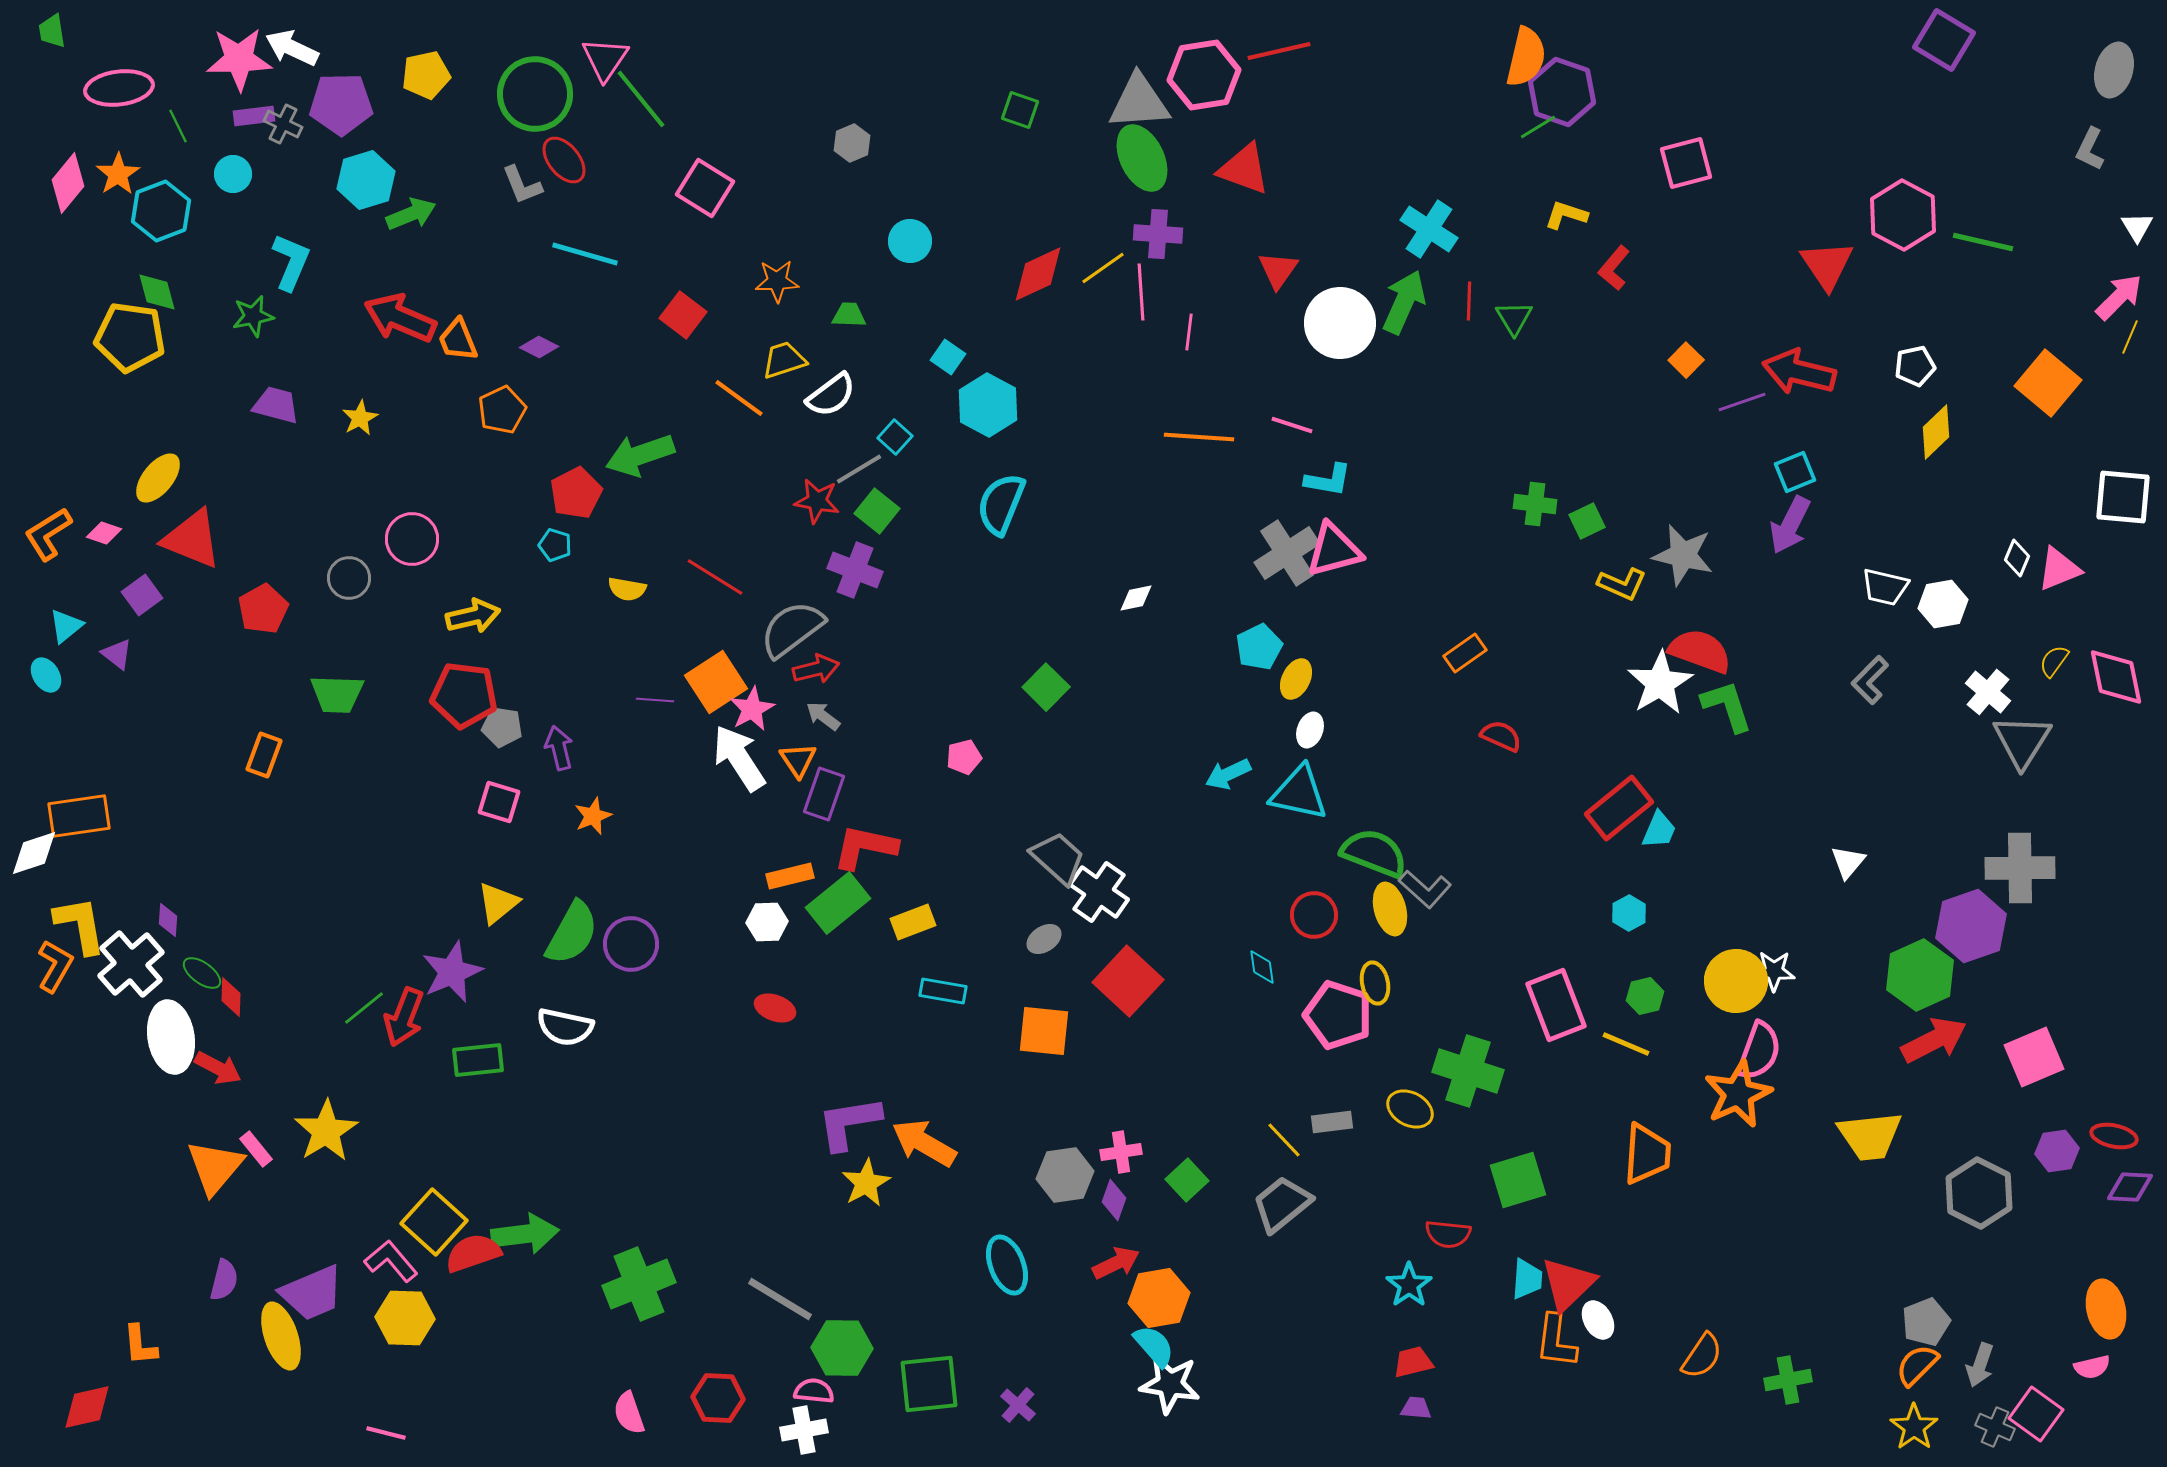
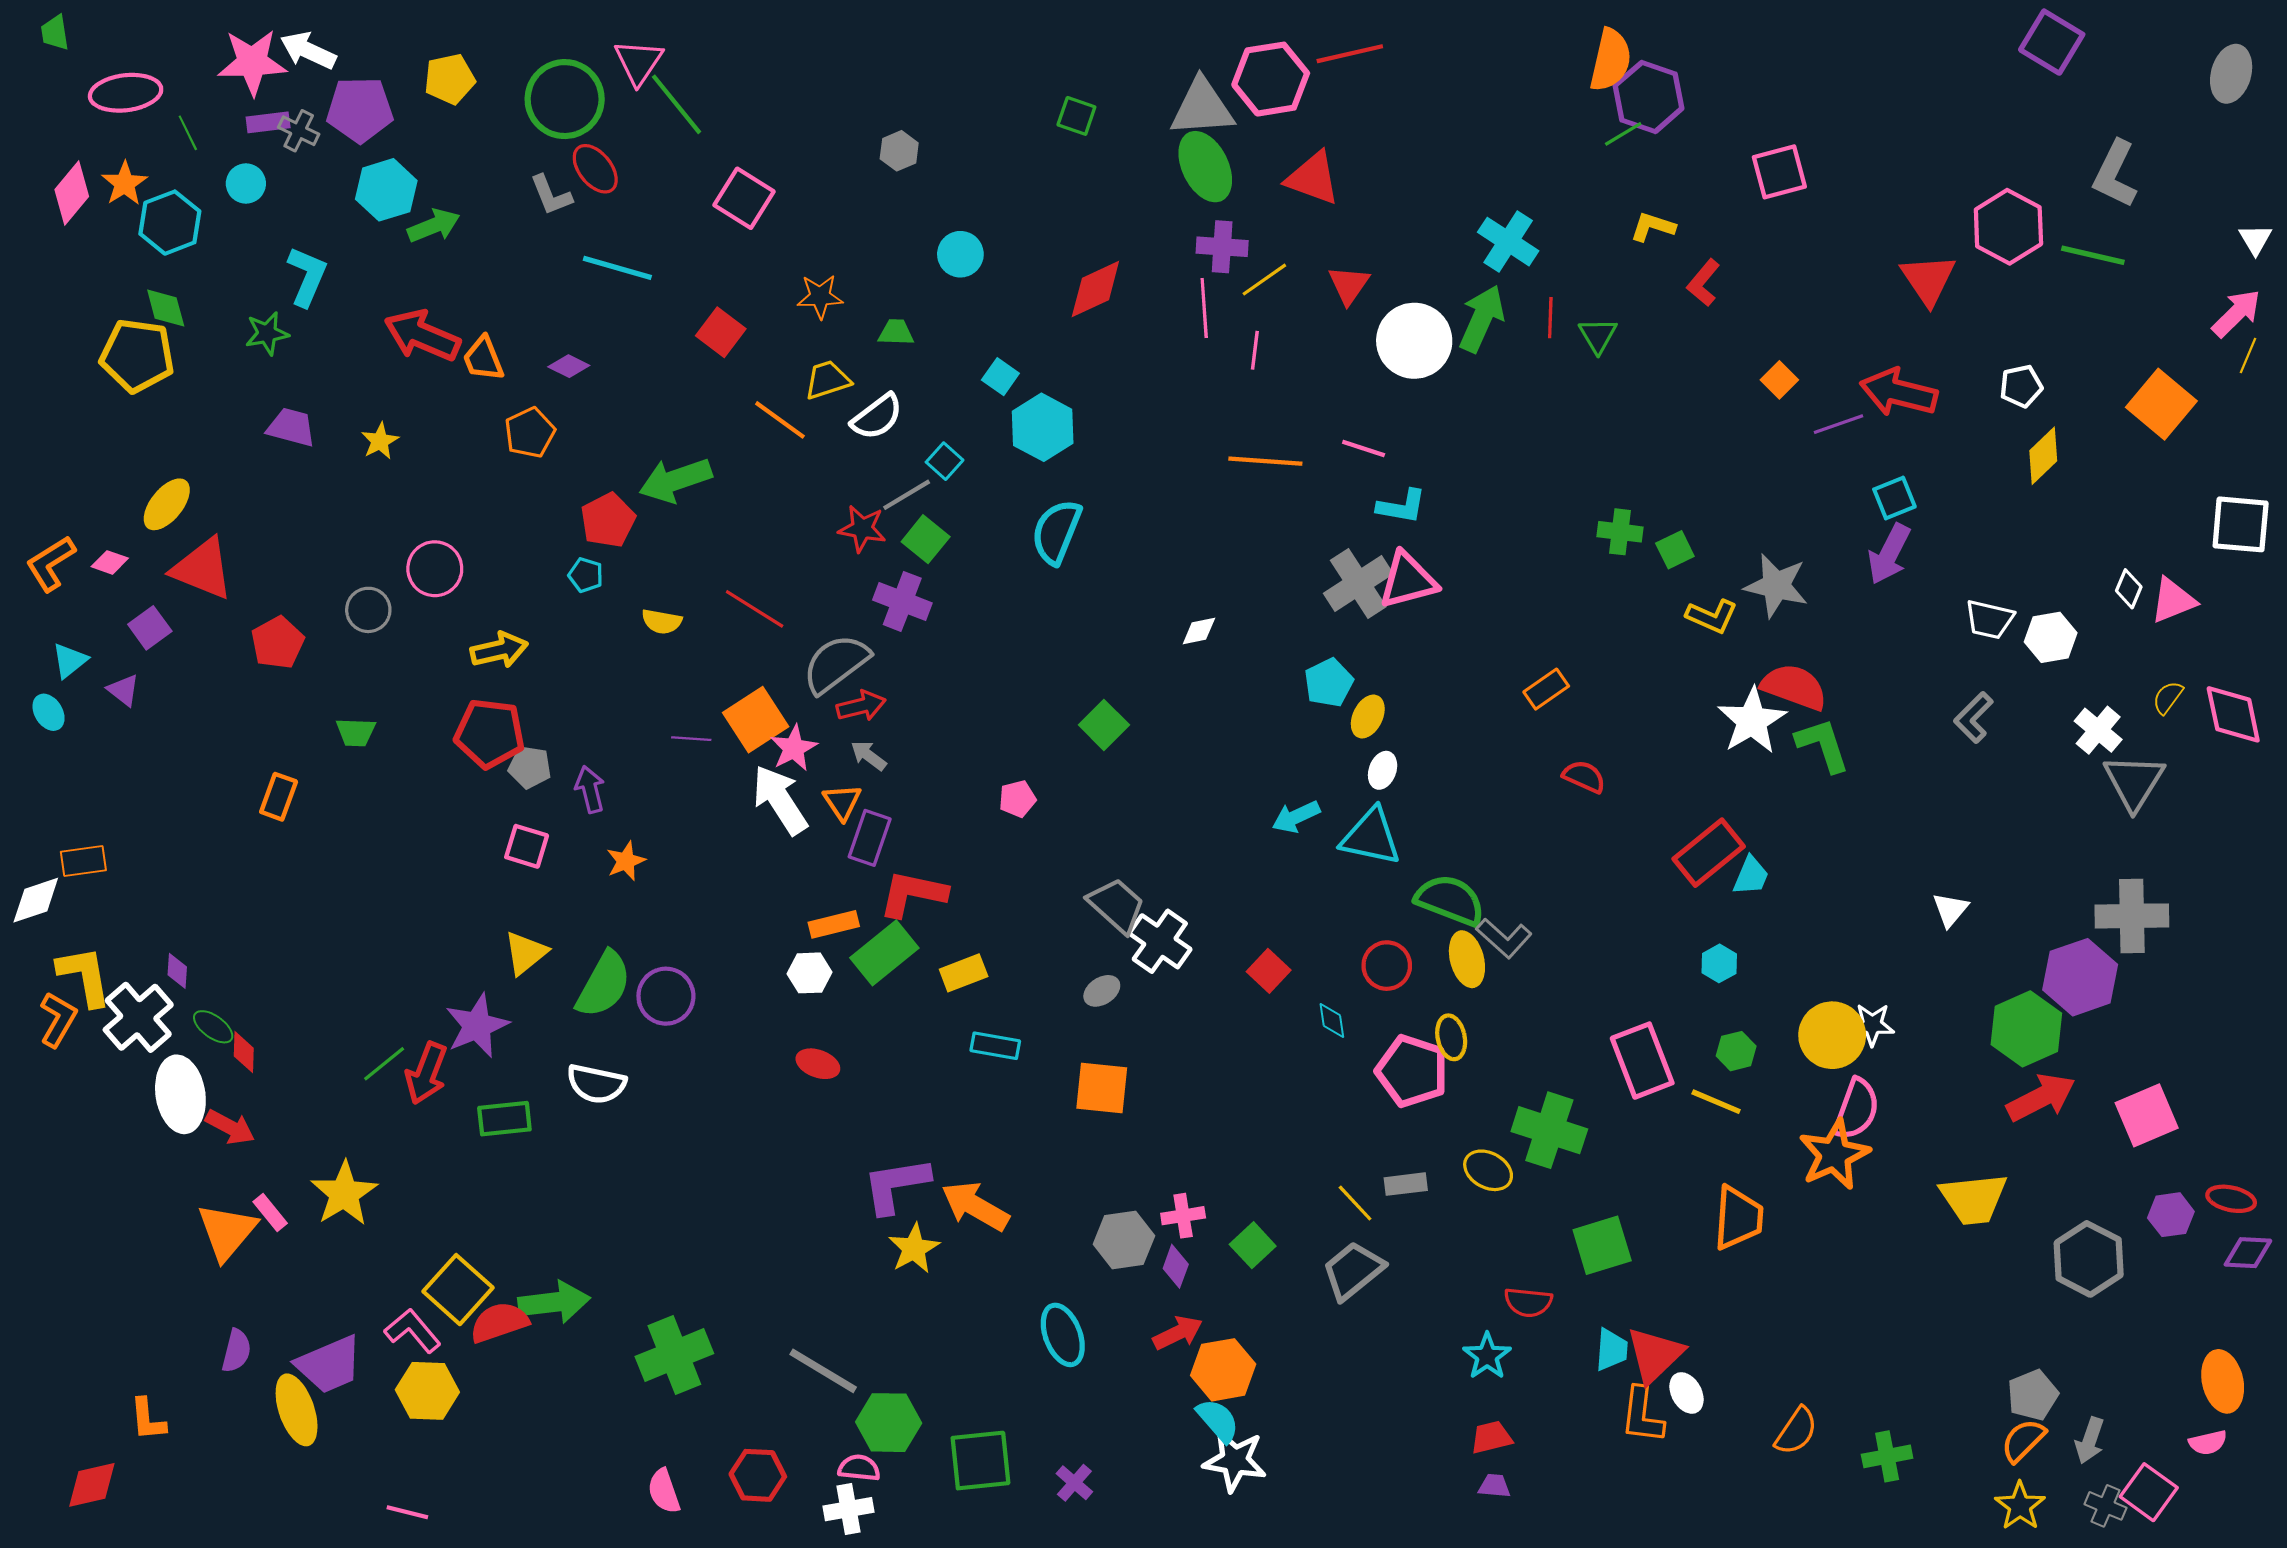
gray L-shape: (2090, 149) -> (2115, 174), moved, size x1.5
yellow line: (1103, 268) -> (1264, 280), moved
green trapezoid: (337, 694) -> (356, 732), size x0.7
orange rectangle: (79, 816) -> (83, 861), size x0.7
red square: (1128, 981) -> (1269, 971), moved, size x0.6

